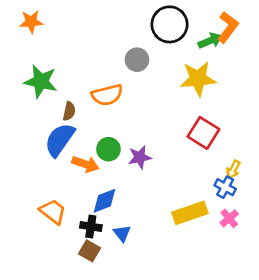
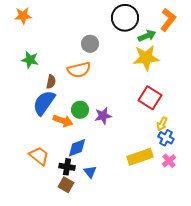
green arrow: (210, 41) -> (147, 36), moved
gray circle: (137, 60) -> (90, 44), moved
green star: (41, 81) -> (30, 60), size x0.7
yellow arrow: (233, 170) -> (162, 124), moved

